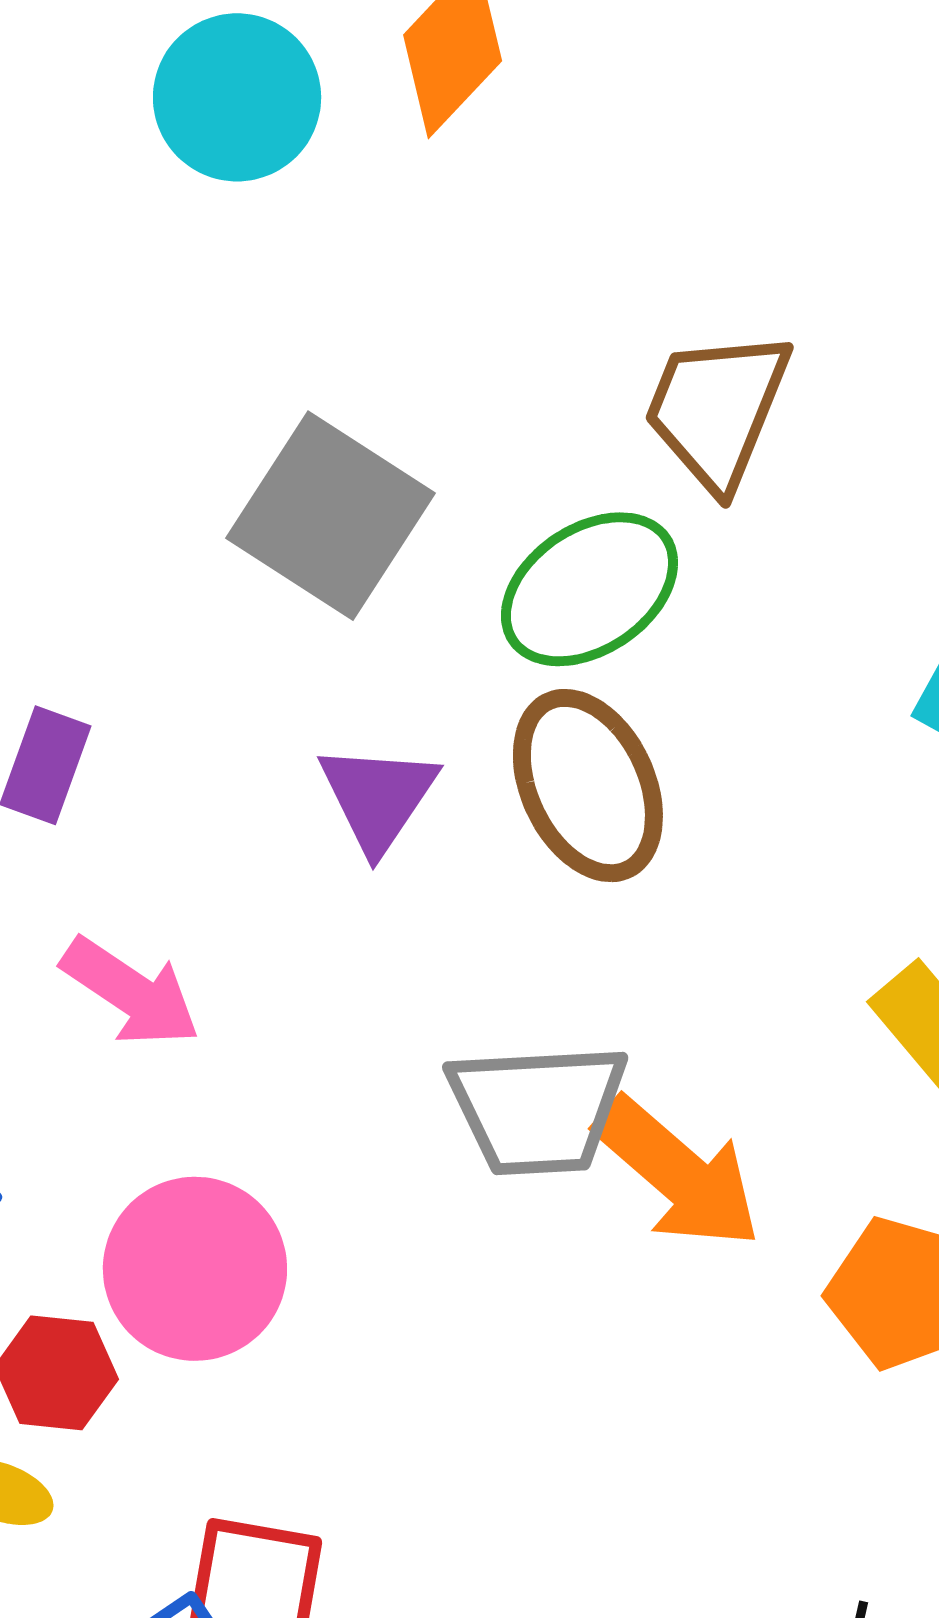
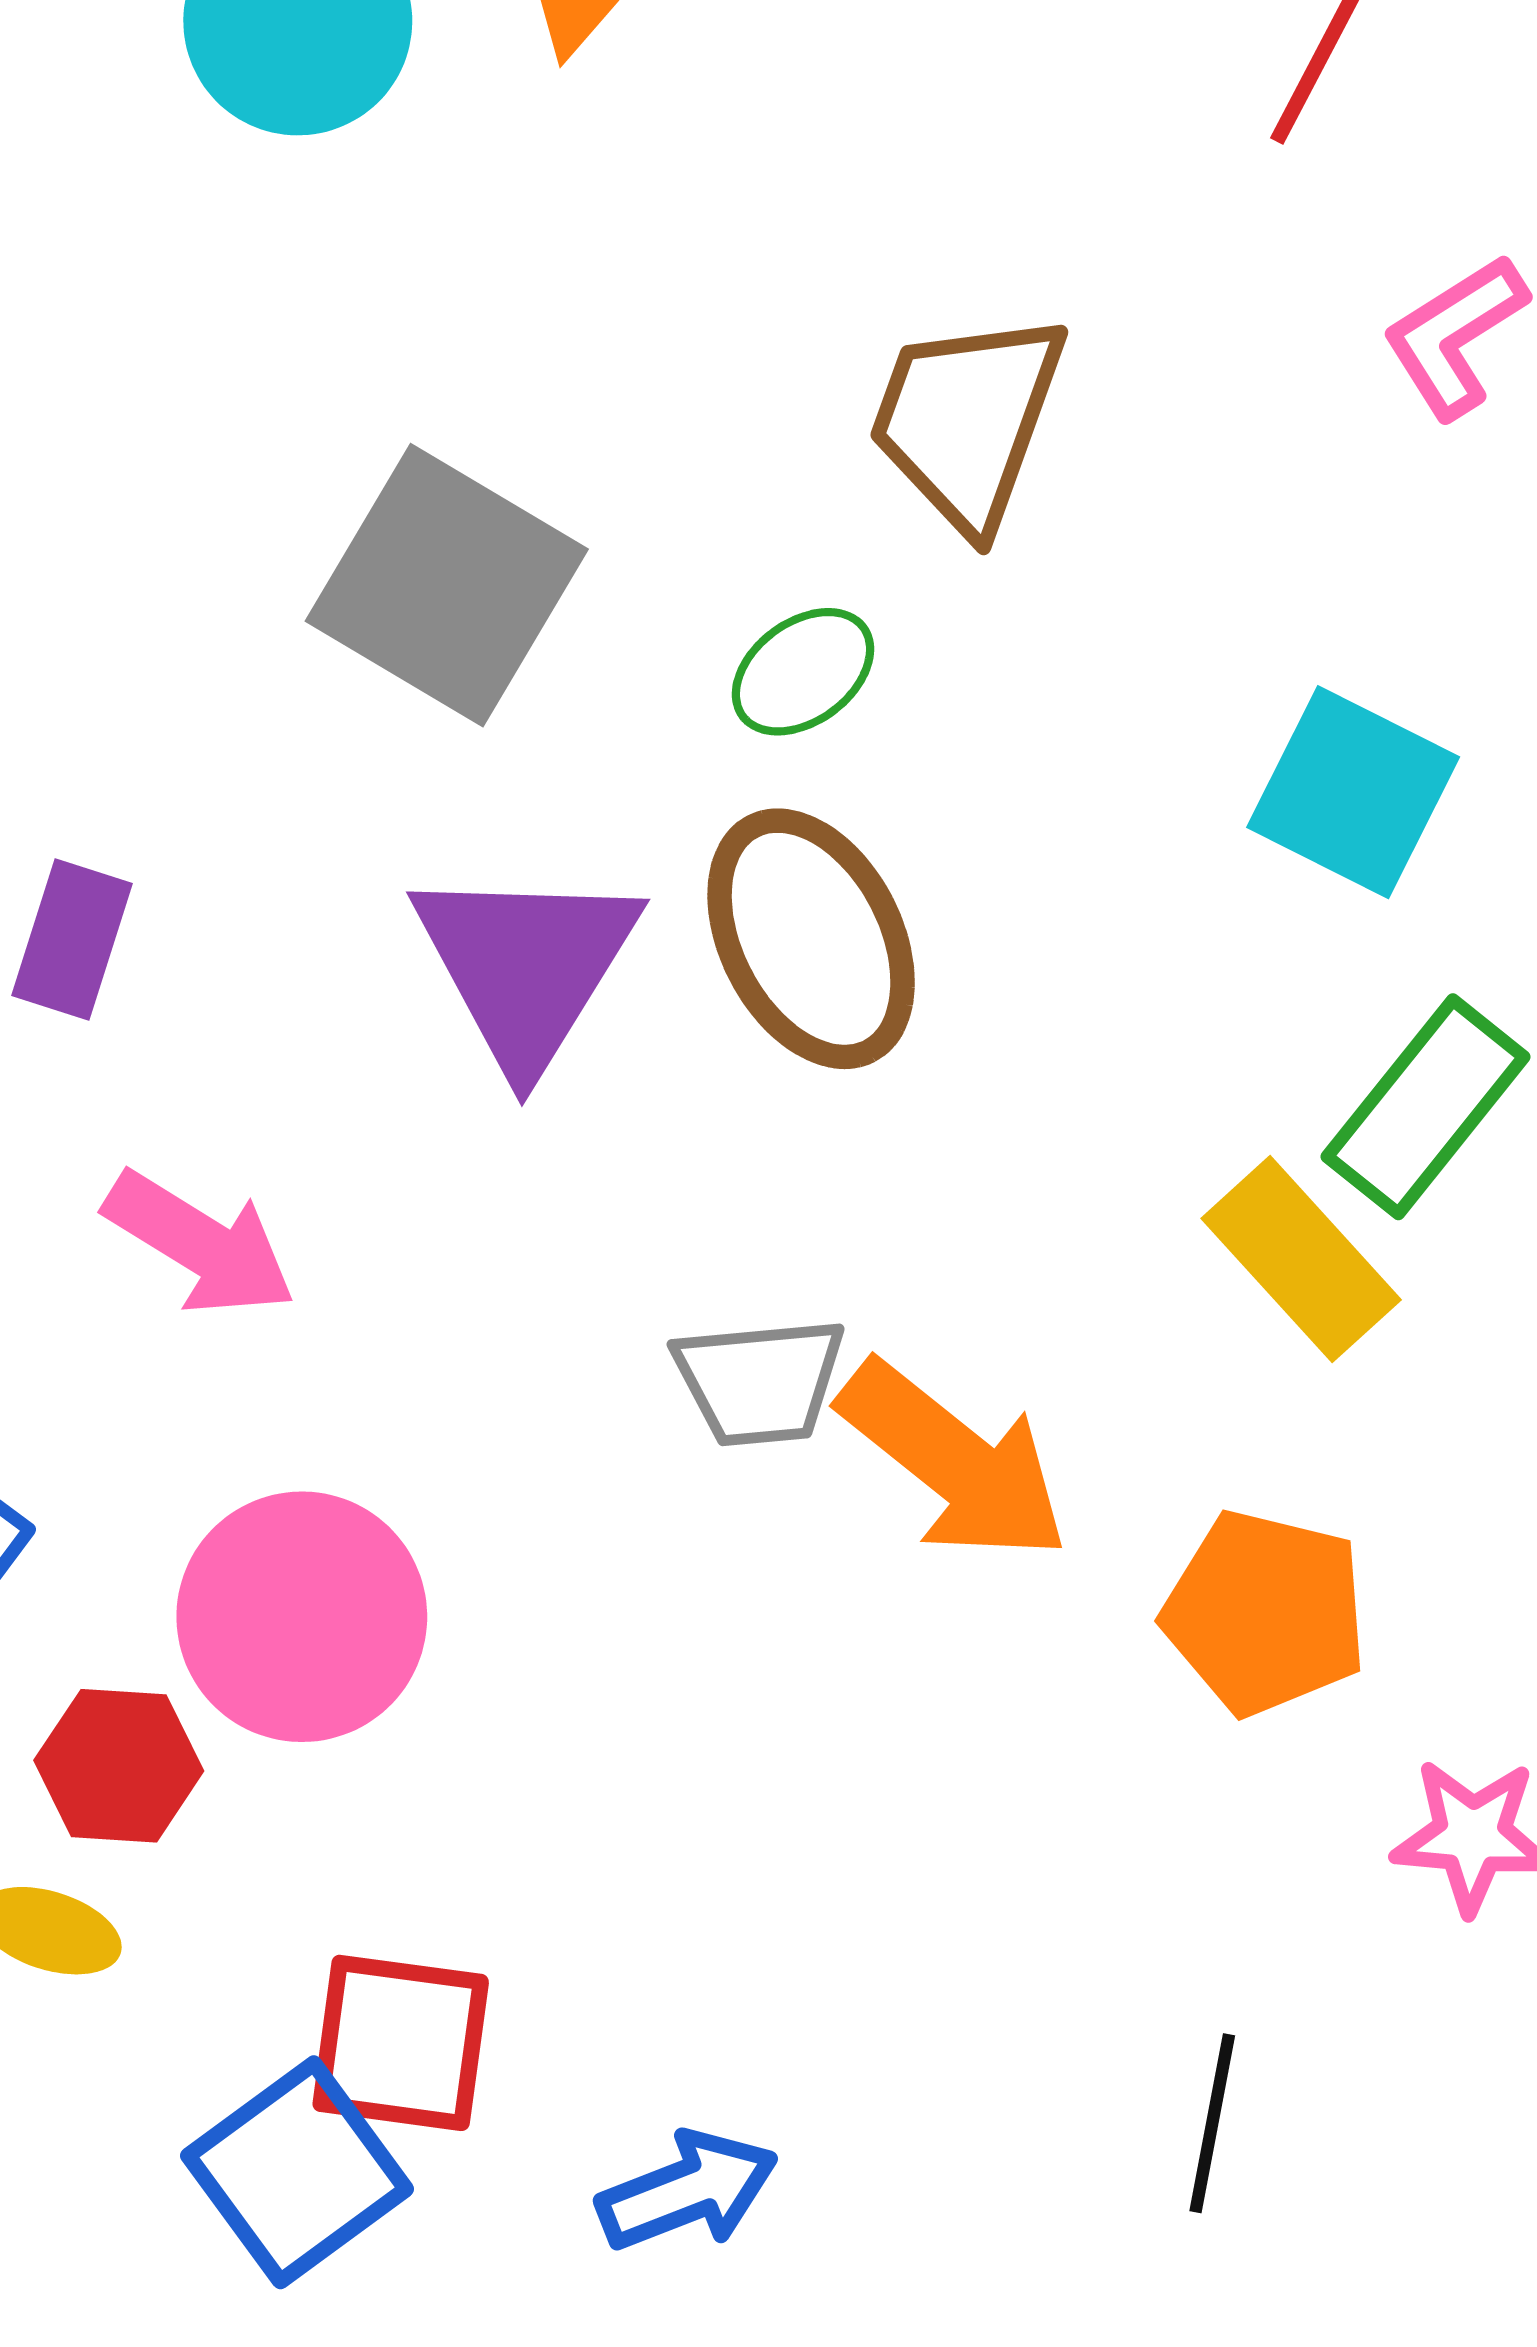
green ellipse: (589, 589) -> (803, 672), size x0.6
purple triangle: (378, 797) -> (526, 966), size x1.4
gray trapezoid: (538, 1109) -> (760, 1381), size x0.7

